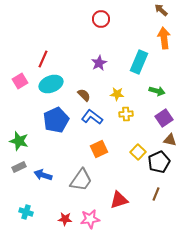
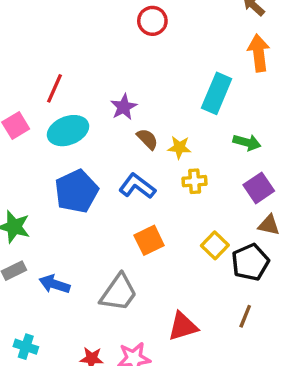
purple star: (99, 63) -> (124, 107), moved
brown semicircle: (84, 95) -> (147, 139), moved

